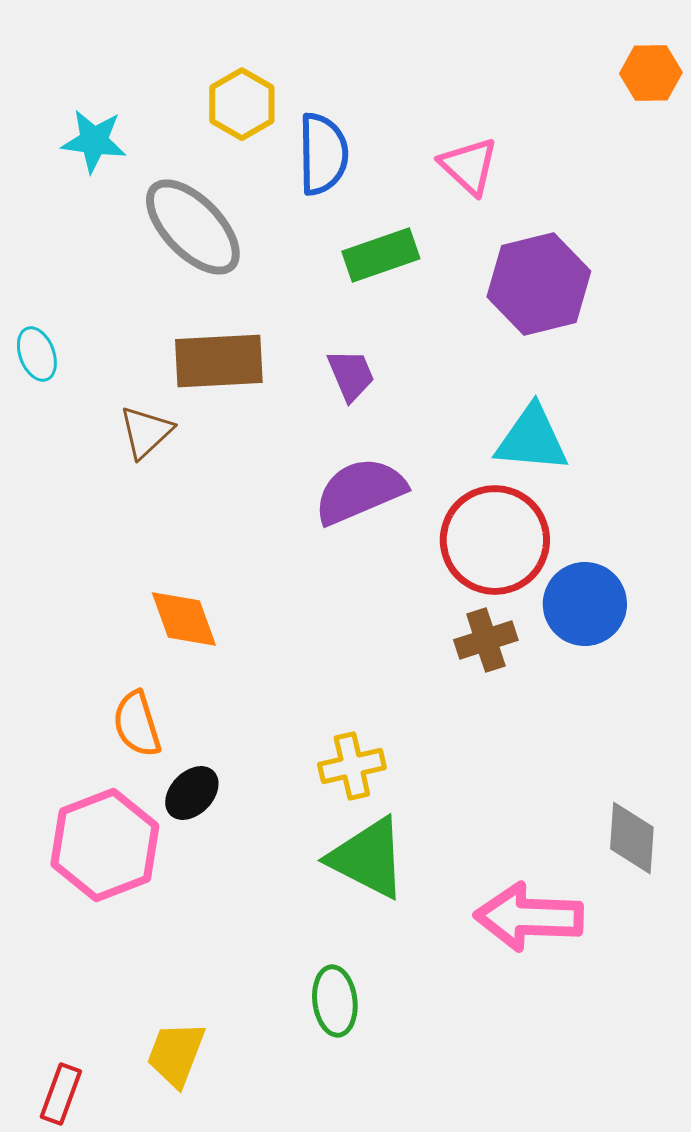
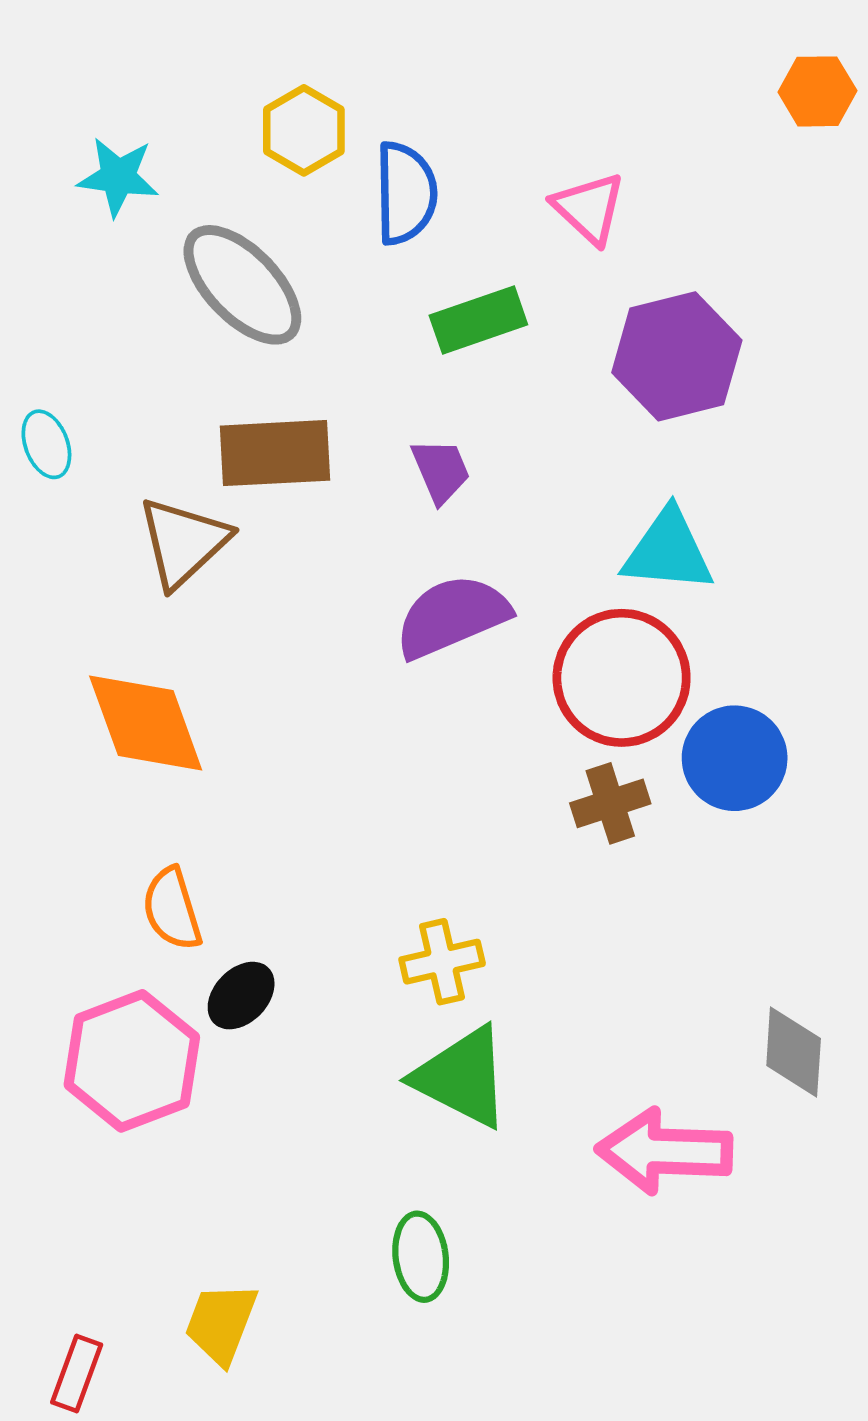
brown triangle: (146, 432) -> (183, 542), size x1.4
orange diamond: (184, 619) -> (146, 723), moved, size x1.4

